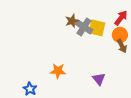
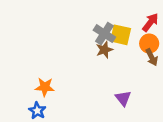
brown star: (72, 21) -> (104, 50), moved
orange star: (58, 71) -> (45, 87), moved

